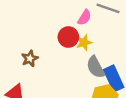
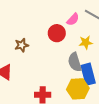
yellow star: (84, 42) -> (86, 43), moved

